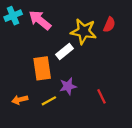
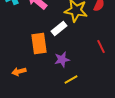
red line: (102, 96) -> (101, 46), moved
yellow line: (49, 101) -> (71, 80), moved

